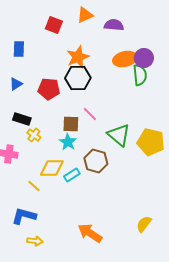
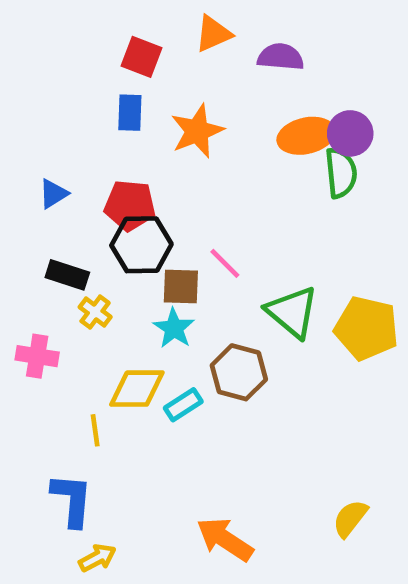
blue rectangle: (19, 49) -> (130, 113), moved
black hexagon: (78, 78) -> (141, 245), moved
yellow line: (34, 186) -> (95, 430), turned 40
blue L-shape: (24, 216) -> (72, 500), turned 80
yellow arrow: (35, 241) -> (97, 558), turned -35

